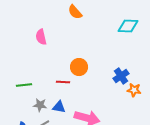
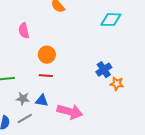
orange circle: (79, 67) -> (47, 55), moved

